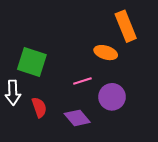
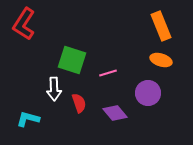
orange ellipse: (106, 53) -> (161, 60), moved
pink line: (82, 81) -> (108, 73), moved

